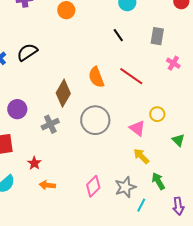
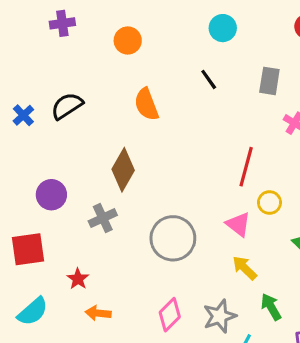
red line: (131, 76) -> (246, 167), moved, turned 70
orange semicircle: (96, 77) -> (146, 104), moved
gray circle: (95, 120) -> (173, 238), moved

